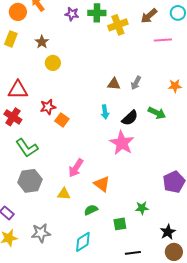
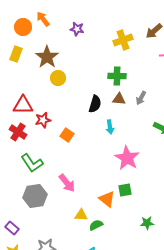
green cross: (97, 13) -> (117, 76), moved
brown star: (42, 42) -> (47, 57), size x1.6
red star: (48, 107) -> (43, 120), moved
black semicircle: (130, 118) -> (95, 104), moved, turned -30
pink arrow: (76, 168) -> (67, 183), moved, turned -72
yellow triangle: (64, 194) -> (81, 215), moved
green square: (120, 224) -> (125, 190), moved

